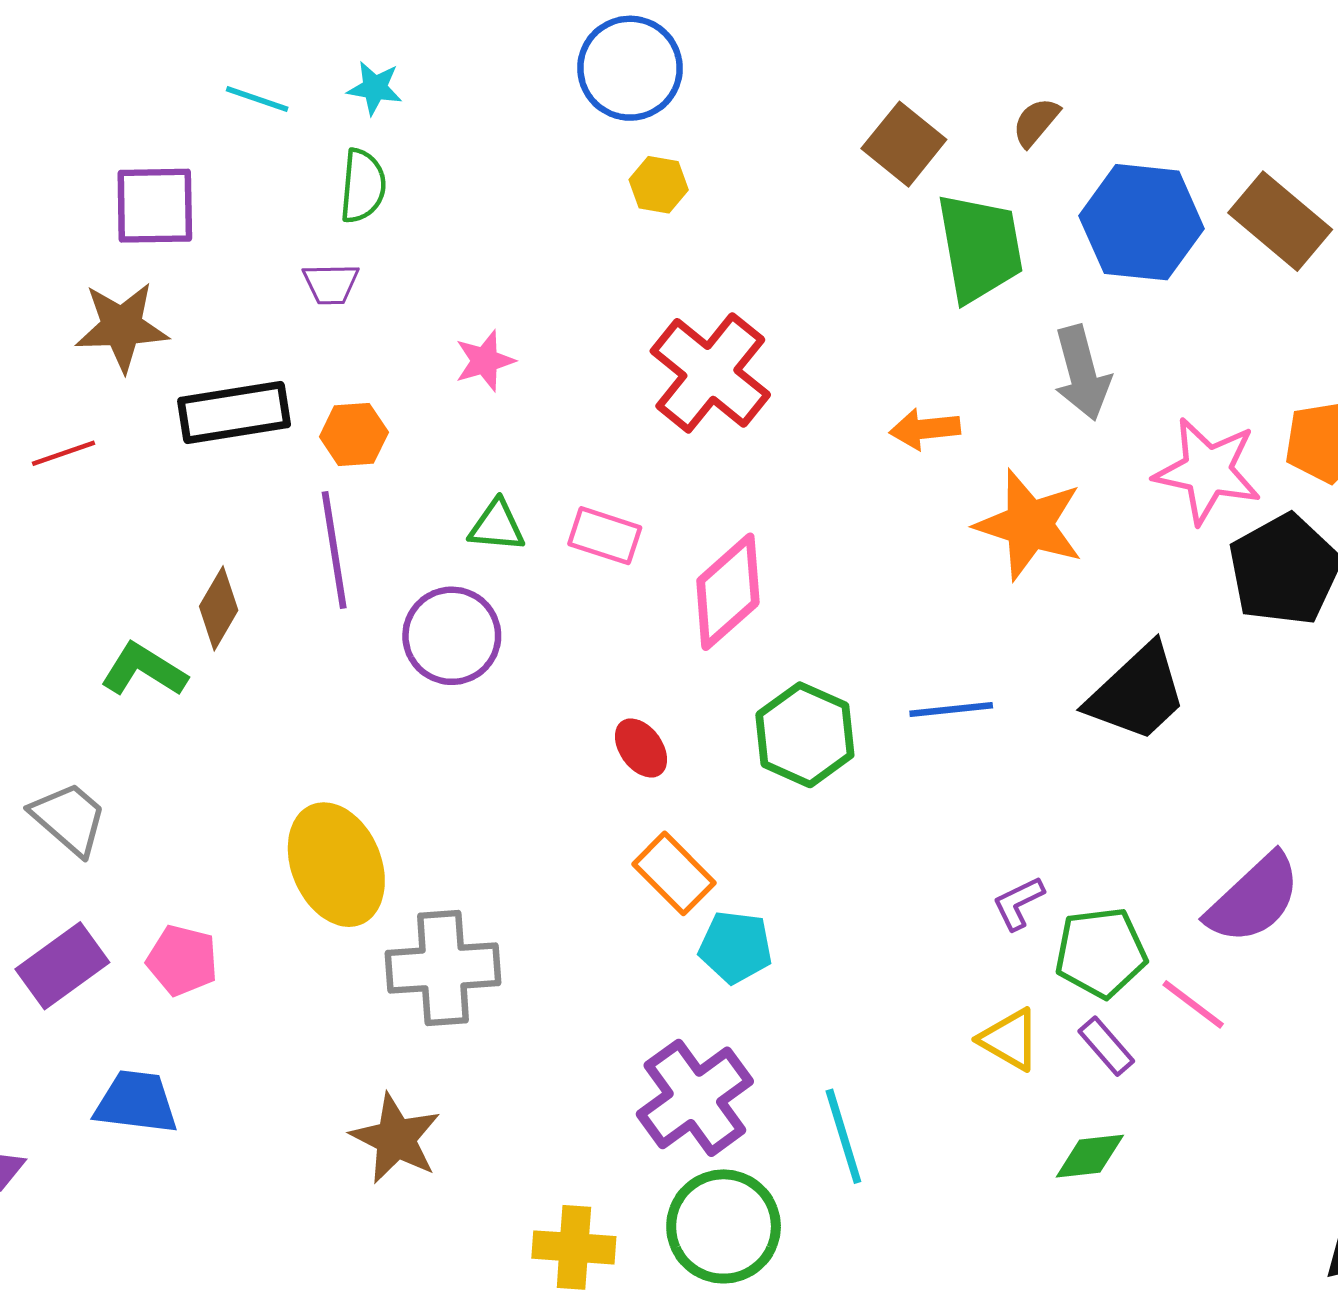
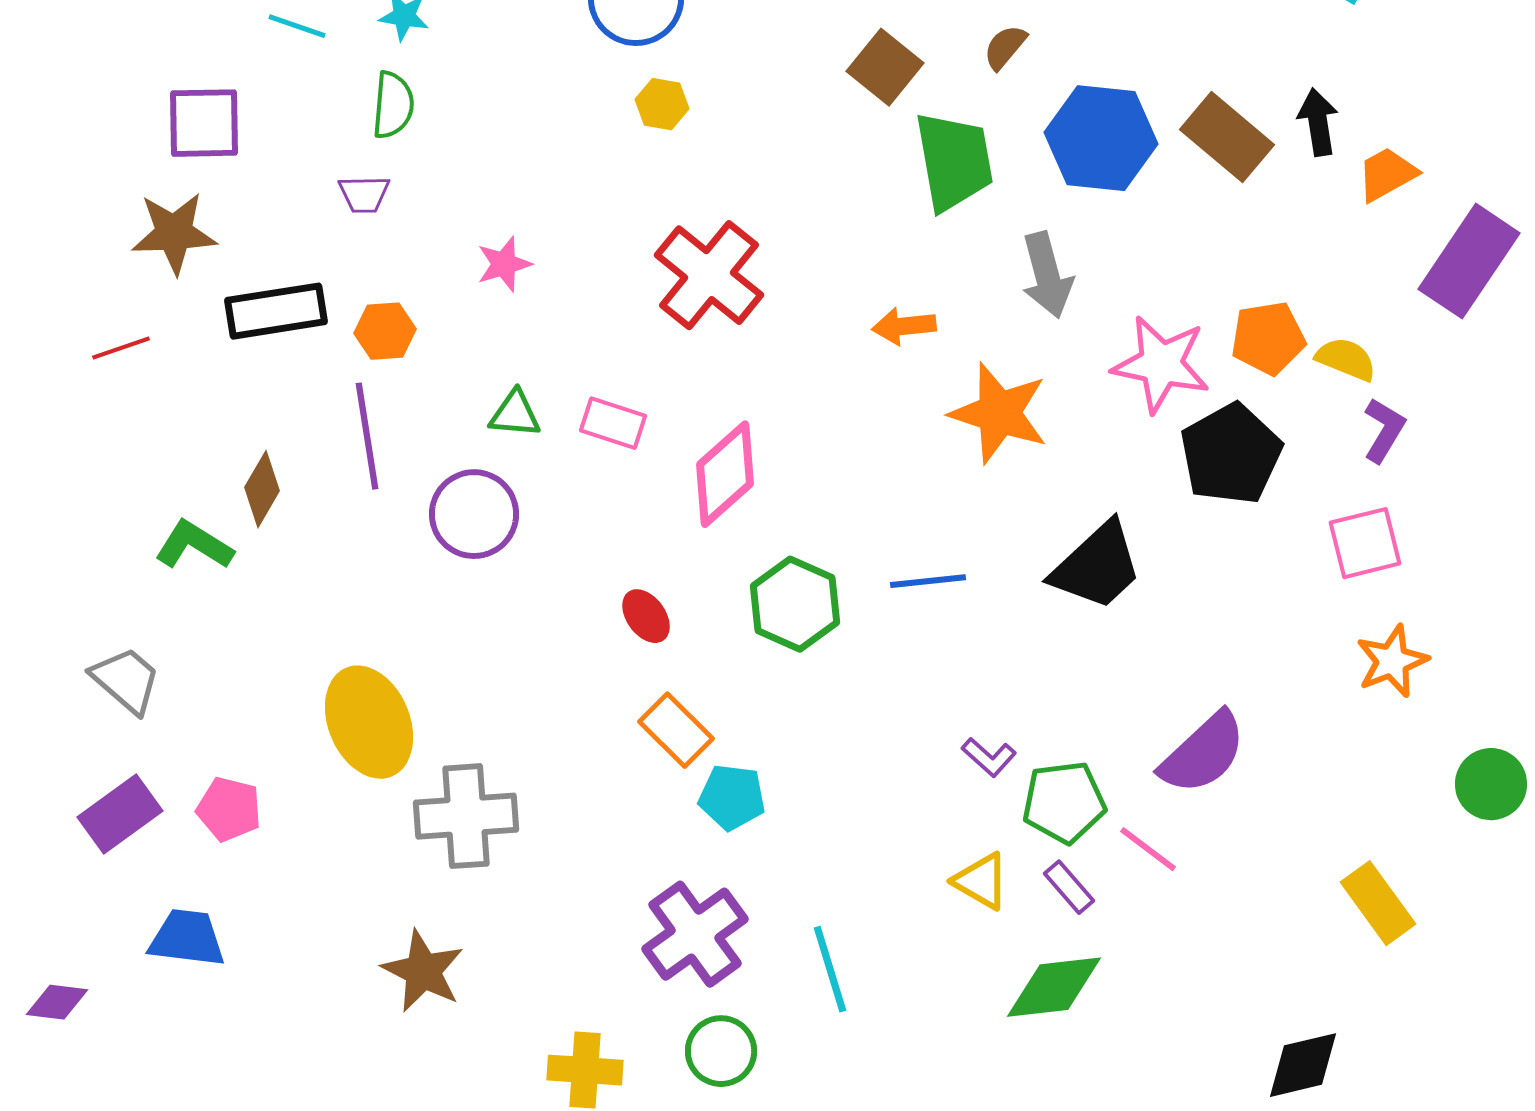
purple L-shape: (1018, 903) -> (989, 757), turned -112
green diamond: (1090, 1156) -> (1054, 987), size x1.5
green circle: (724, 1226) -> (721, 1051), size x0.7

